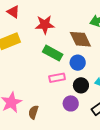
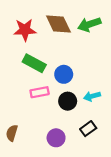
brown diamond: (80, 39) -> (58, 24), moved
purple circle: (71, 103) -> (56, 138), moved

